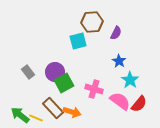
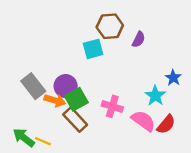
blue star: (119, 61) -> (173, 78), moved
gray rectangle: (28, 72) -> (33, 86), size x1.5
brown rectangle: (53, 108) -> (75, 120), moved
orange arrow: (72, 112) -> (55, 100), moved

